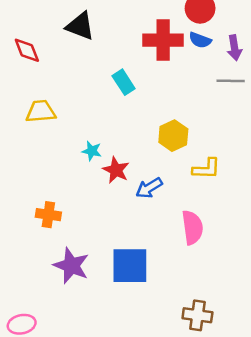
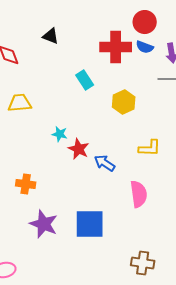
black triangle: (80, 26) -> (51, 36), size x0.7
yellow hexagon: (173, 136) -> (124, 102), moved
blue arrow: (149, 188) -> (105, 163), turned 65

